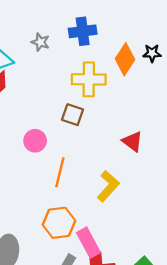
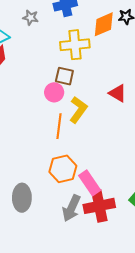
orange diamond: (125, 59) -> (104, 24), turned 40
pink circle: (35, 141) -> (54, 92), moved
yellow L-shape: (108, 186) -> (78, 110), moved

